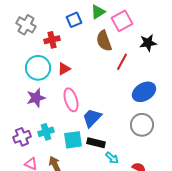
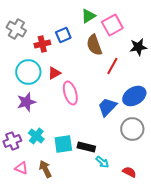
blue square: (74, 20) -> (63, 35), moved
pink ellipse: (71, 100) -> (70, 93), moved
blue trapezoid: (92, 118) -> (107, 107), moved
cyan cross: (46, 132) -> (36, 136), turned -35

